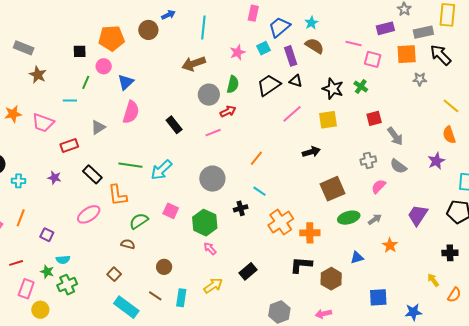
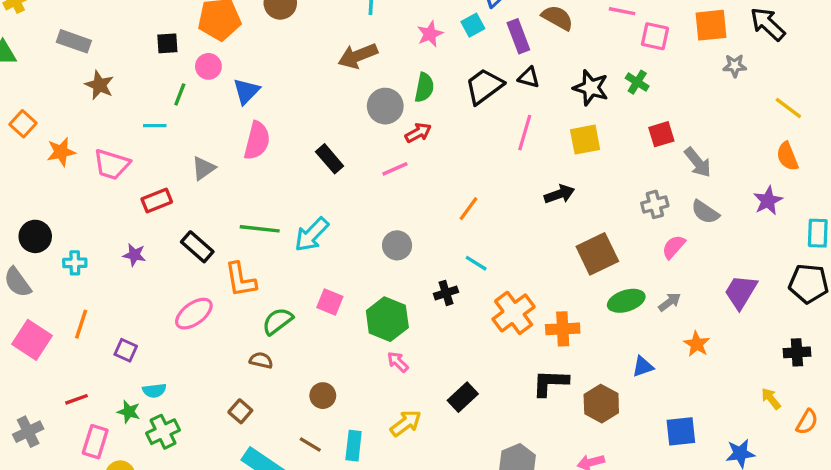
pink line: (292, 114) -> (525, 133), turned -30
gray circle: (212, 179) -> (397, 245), size x0.7

